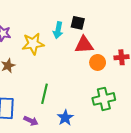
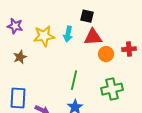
cyan arrow: (58, 30) -> (68, 34), moved
green line: (44, 94) -> (74, 80), moved

